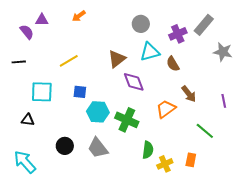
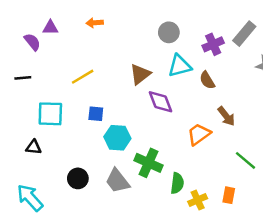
orange arrow: (79, 16) -> (95, 23), turned 32
green cross: (127, 120) -> (148, 163), moved

